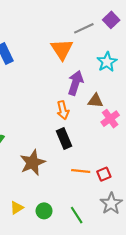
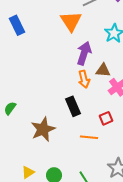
orange arrow: (63, 110) -> (84, 79), moved
red square: (104, 174) -> (106, 118), moved

